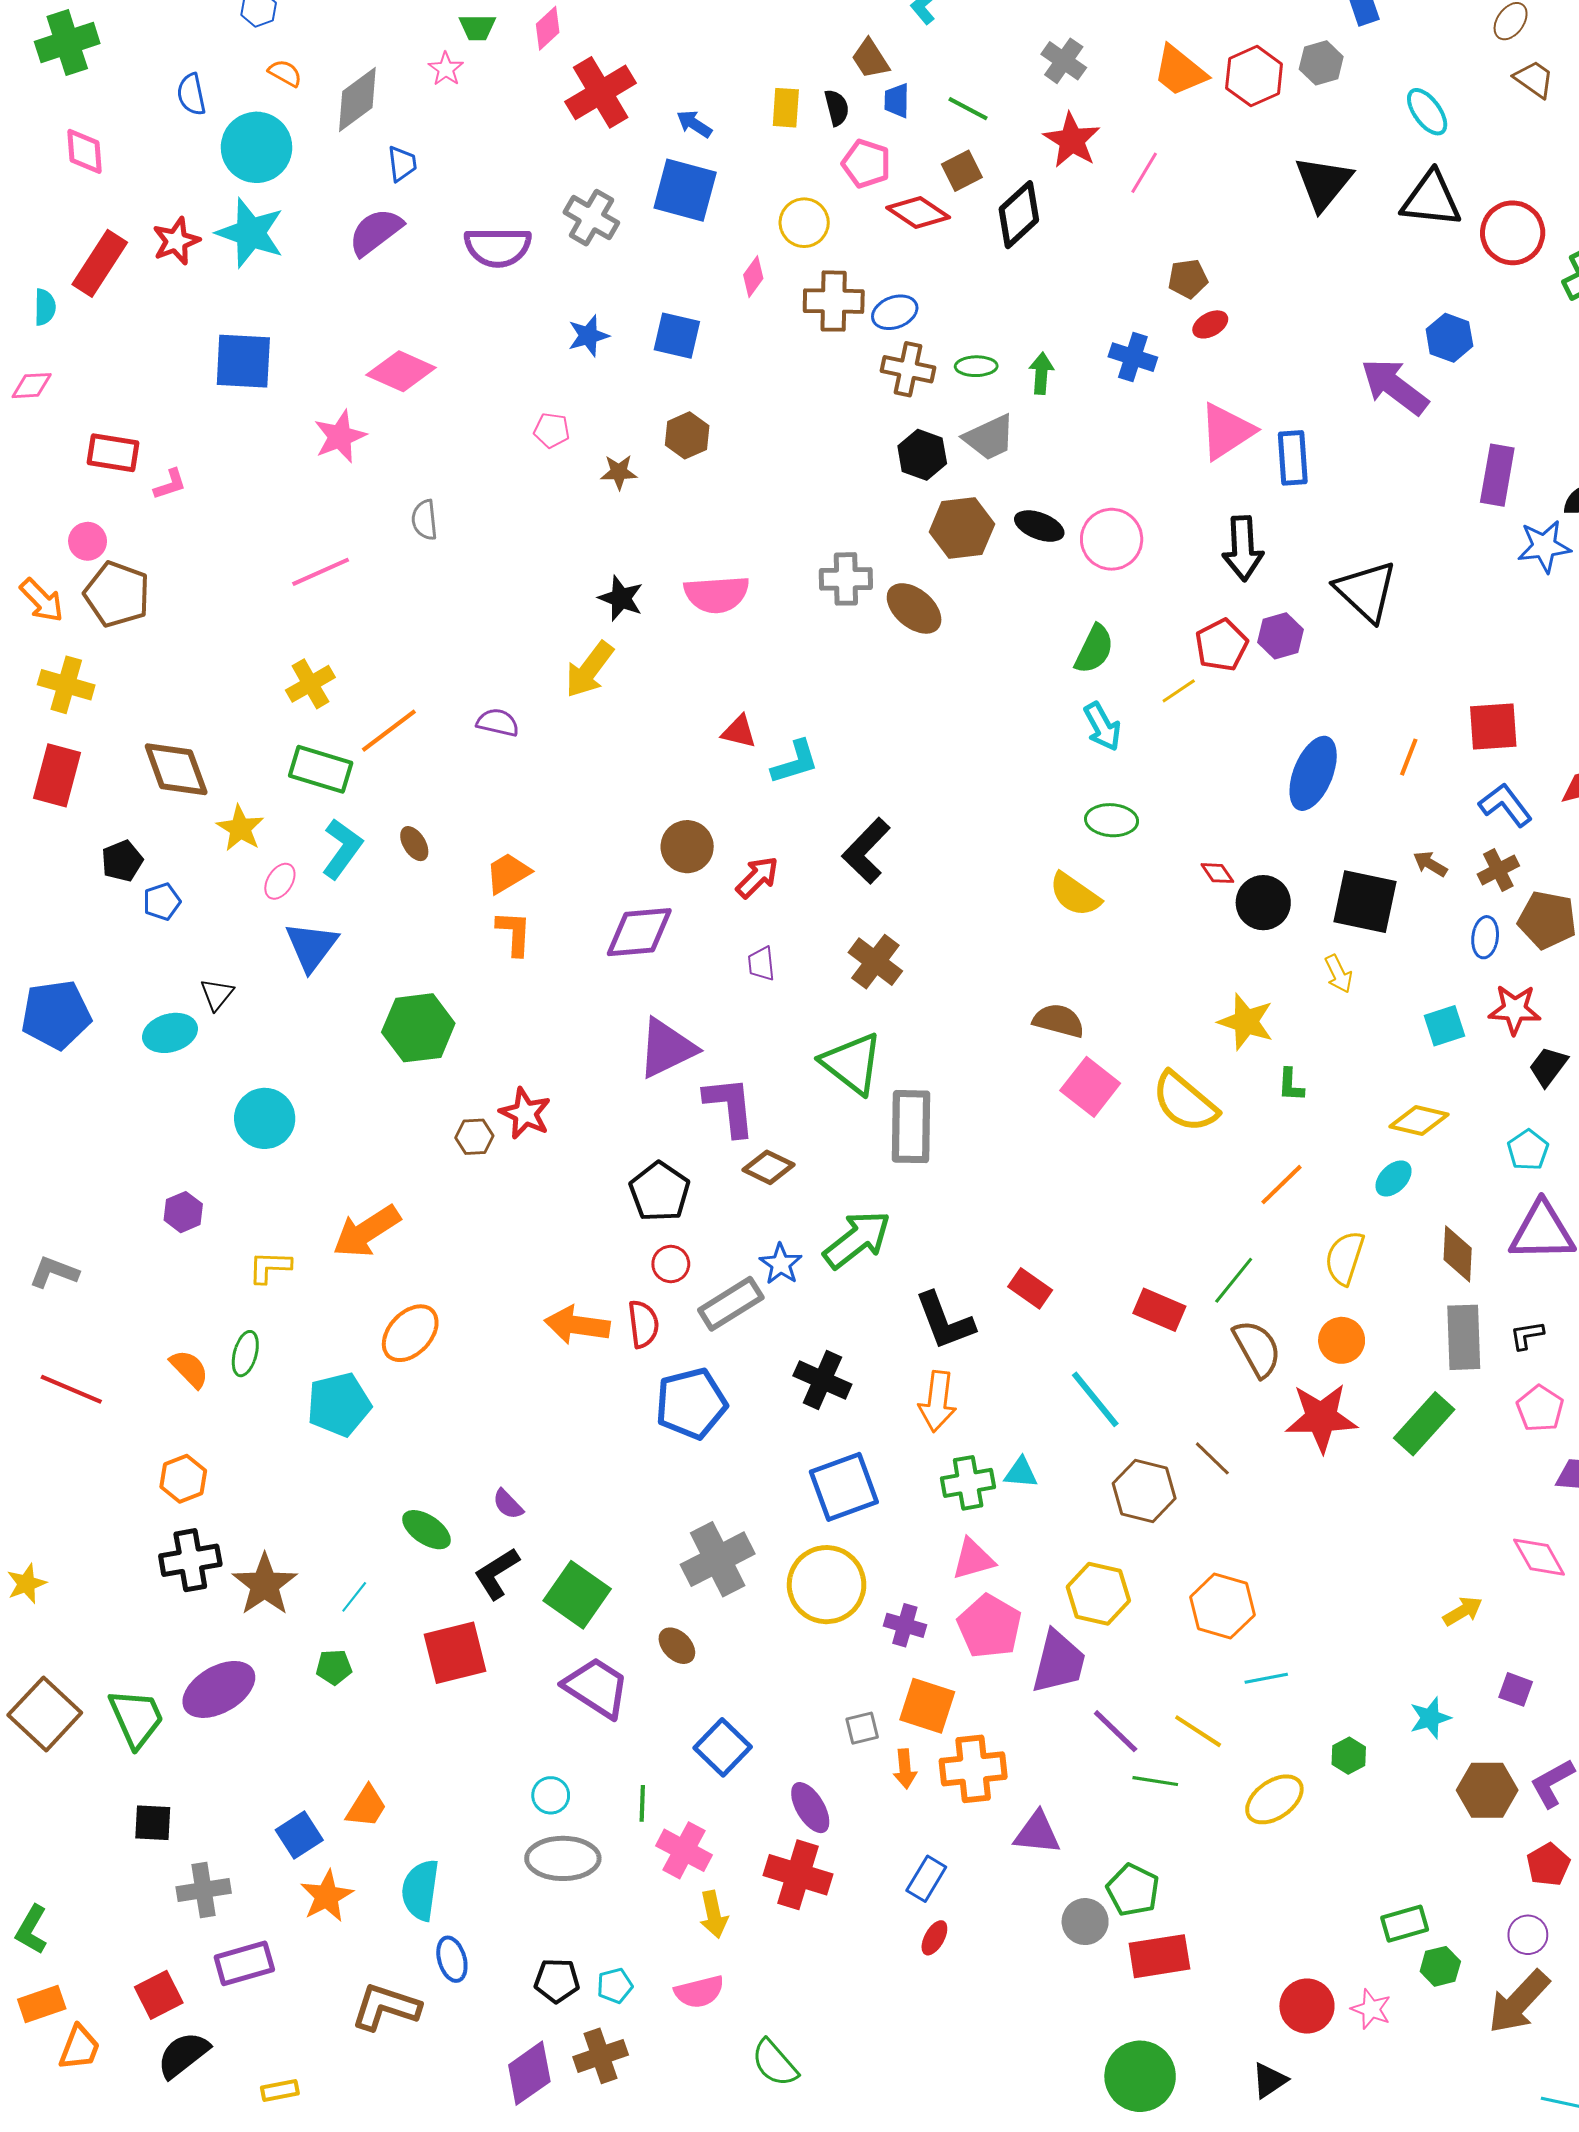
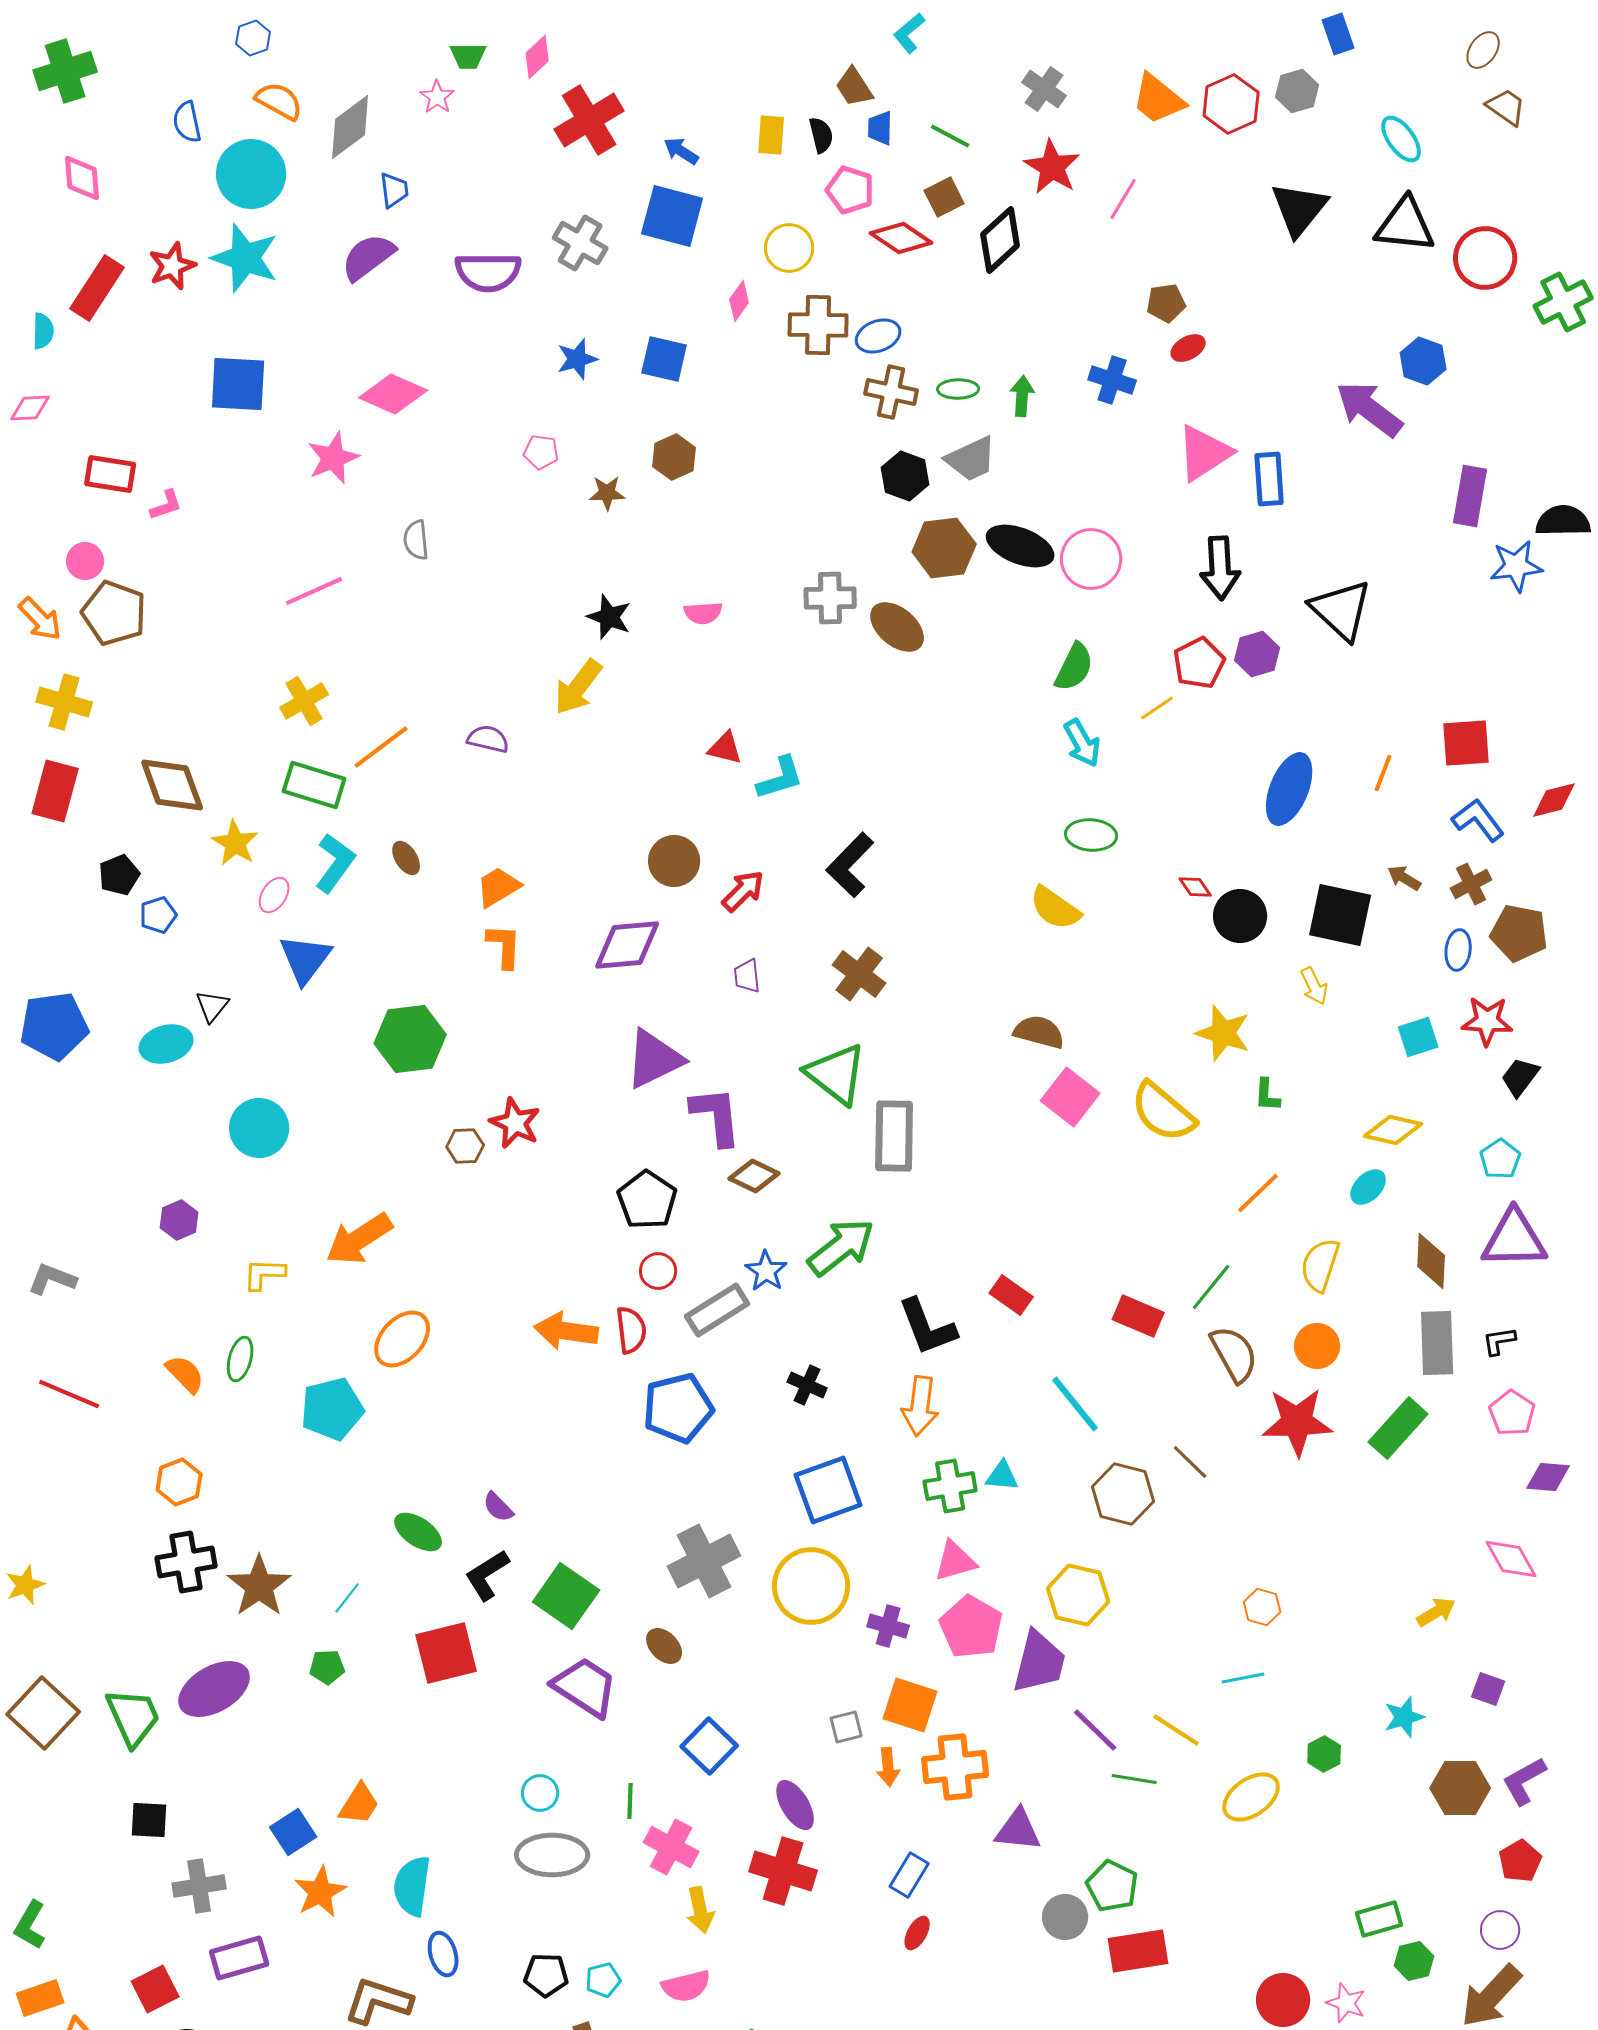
orange semicircle: (285, 73) -> (279, 101), size x1.4
black ellipse: (1039, 526) -> (1020, 546), size x1.4
pink semicircle: (717, 594) -> (703, 613), size x0.6
black cross: (822, 1380) -> (807, 1385), size x0.7
orange hexagon: (1222, 1606) -> (1262, 1607), moved, size x0.6

